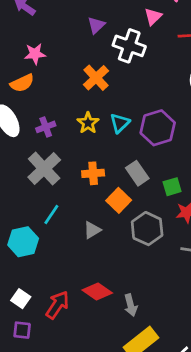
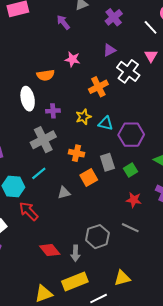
pink triangle: (153, 17) -> (151, 56), turned -32
pink star: (35, 54) -> (72, 59), moved
cyan triangle: (120, 123) -> (106, 123), turned 42
green square: (172, 187) -> (131, 170), moved, turned -32
gray hexagon: (147, 229) -> (97, 237), moved
red diamond: (97, 292) -> (50, 250), moved
red arrow: (57, 305) -> (29, 211), moved, turned -95

